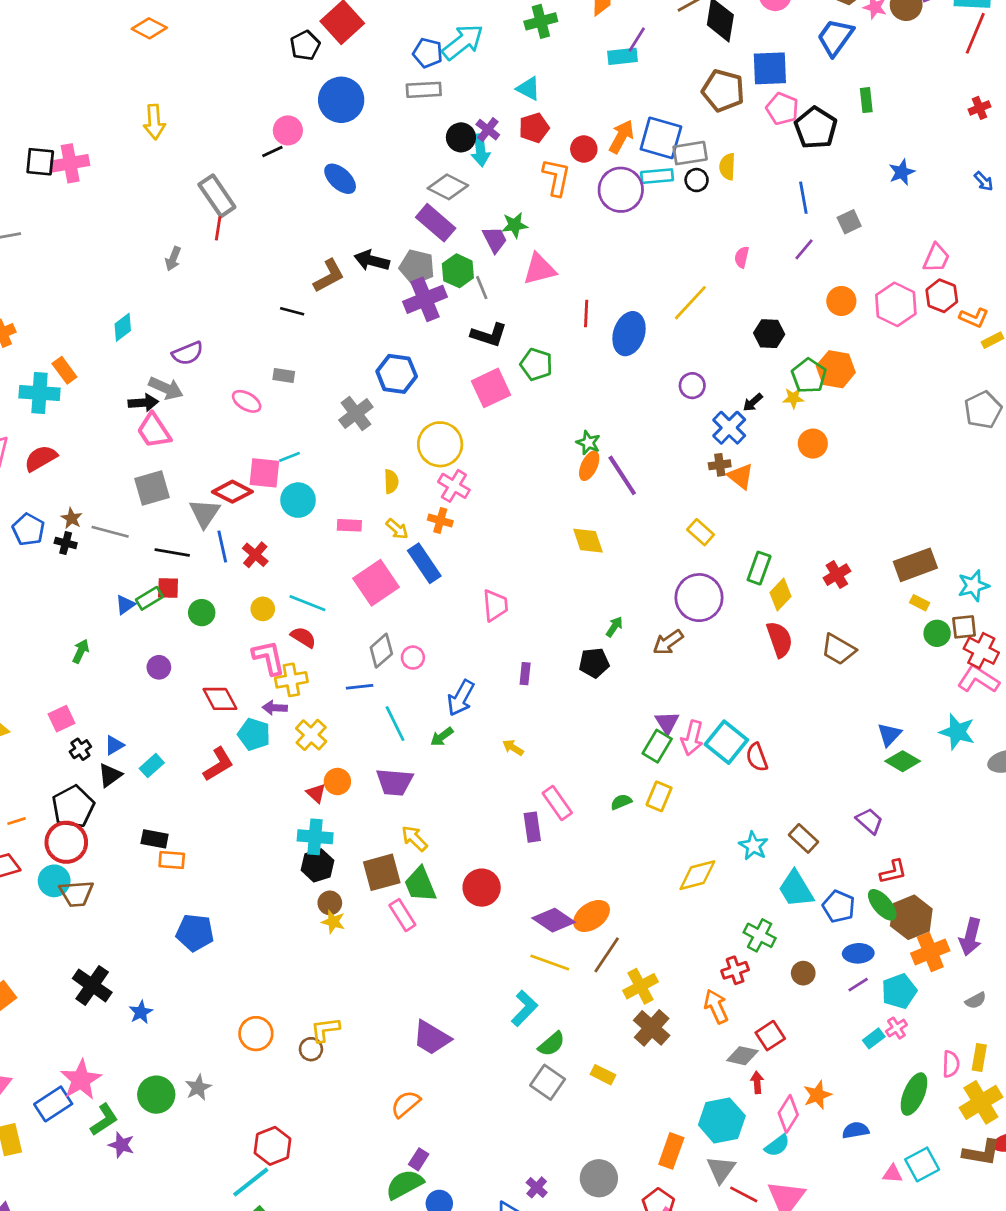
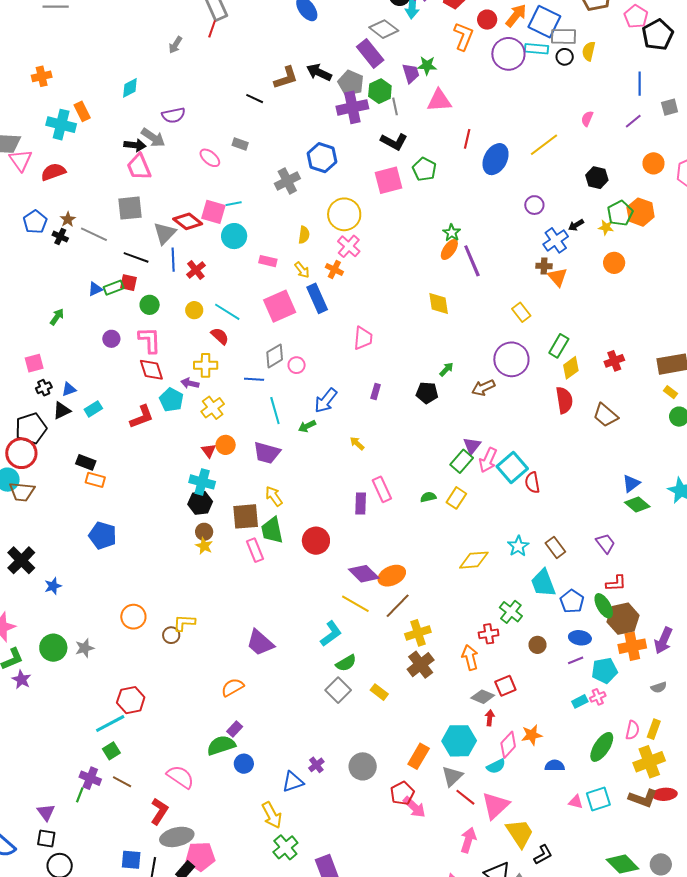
pink L-shape: (269, 658) -> (150, 340), moved

